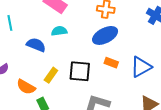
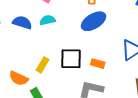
blue semicircle: (36, 45) -> (22, 23), moved
orange rectangle: (111, 63) -> (98, 64), moved

